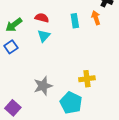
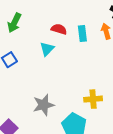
red semicircle: (42, 18) -> (59, 29), moved
green arrow: (14, 25) -> (14, 23), moved, turned -30

